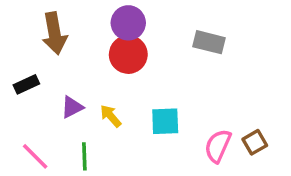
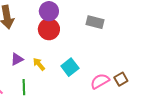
cyan square: (165, 121) -> (70, 67), turned -36
pink semicircle: (218, 146) -> (100, 81), turned 36

